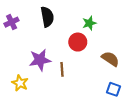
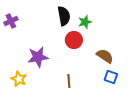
black semicircle: (47, 17) -> (64, 16), moved
brown line: (62, 69) -> (69, 81), moved
blue square: (113, 89) -> (111, 77), moved

